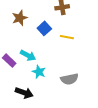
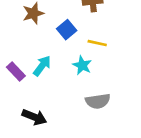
cyan arrow: (28, 55) -> (42, 66), turned -84
cyan star: (39, 72) -> (82, 65), moved

